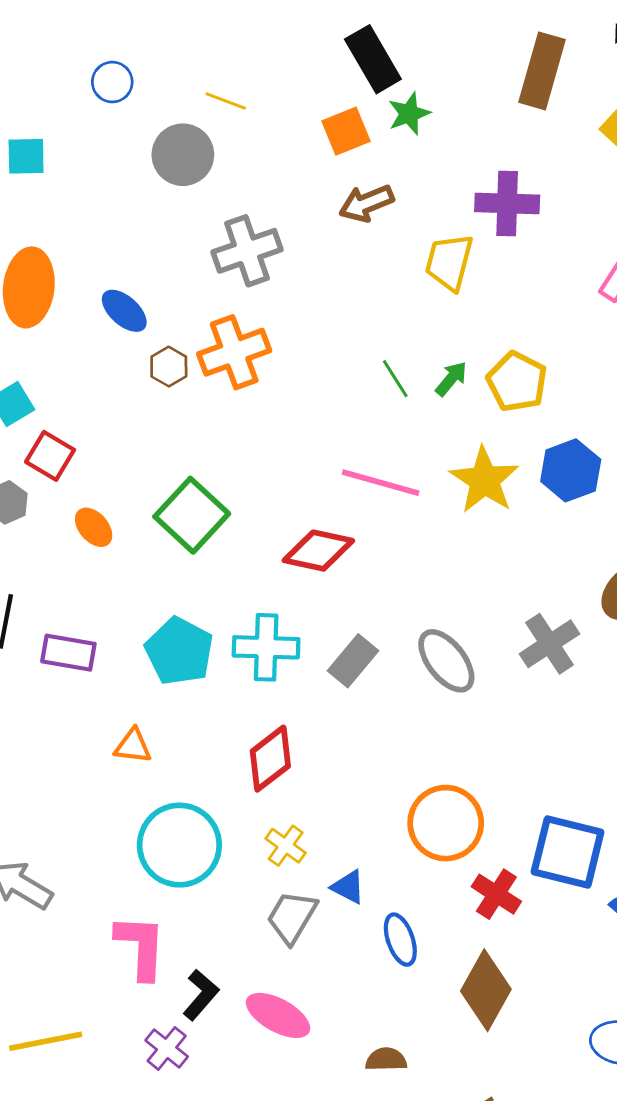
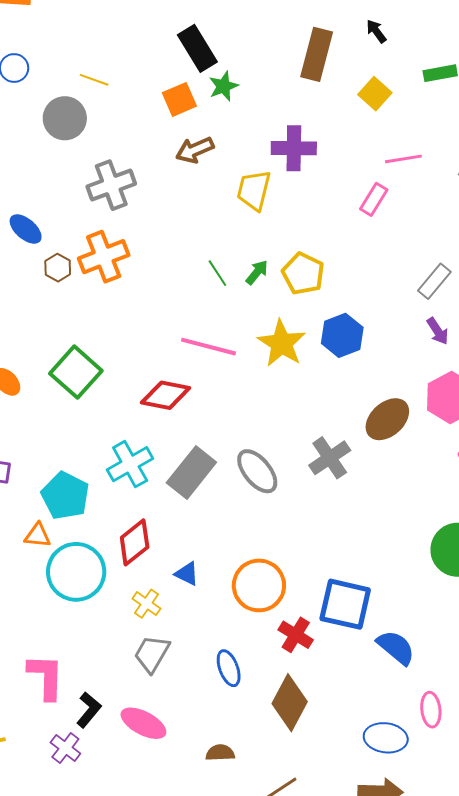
cyan cross: (266, 647) -> (130, 464), turned -30
cyan pentagon: (179, 651) -> (65, 496), moved
gray rectangle: (353, 661) -> (191, 472), size x1.4
cyan circle: (179, 845) -> (76, 572), moved
blue triangle: (348, 887) -> (187, 574), moved

